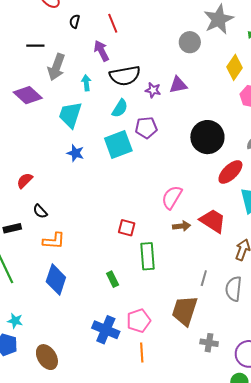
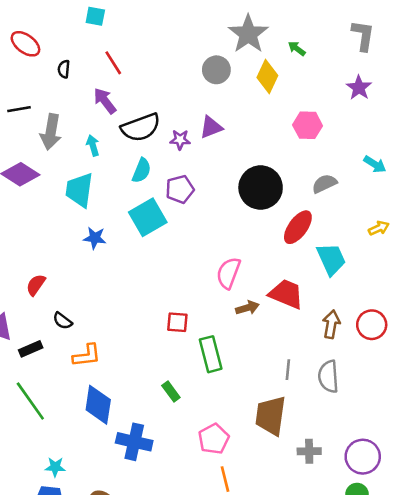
yellow diamond: (234, 67) -> (267, 77), moved
blue cross: (106, 330) -> (134, 442), moved

